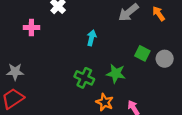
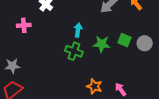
green star: (116, 74) -> (102, 44), moved
green cross: (84, 78) -> (74, 51), moved

